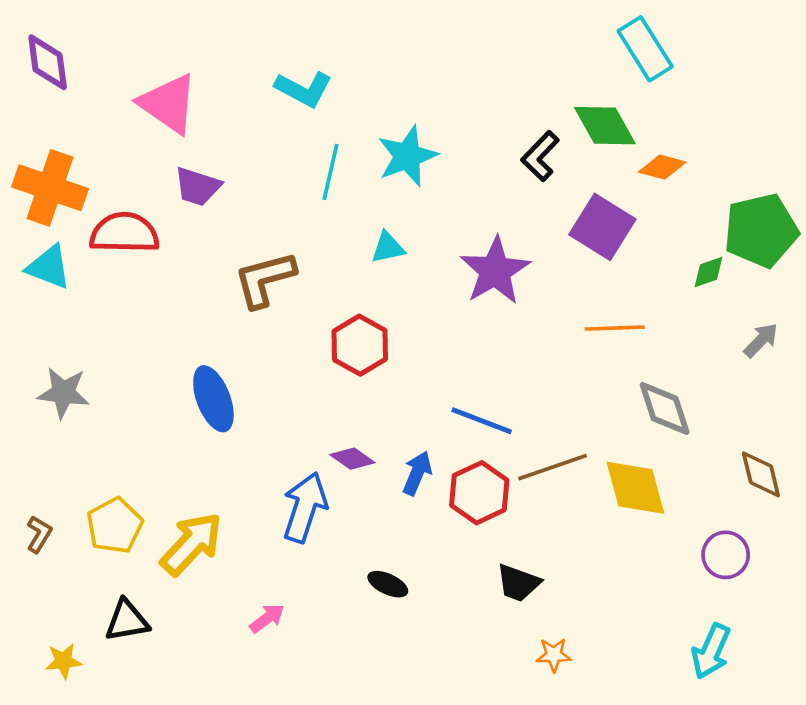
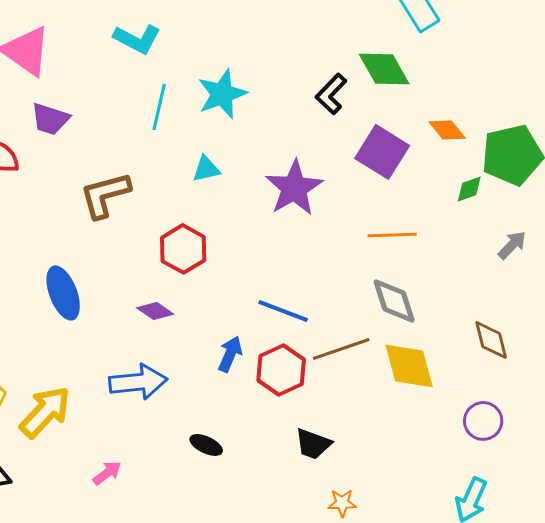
orange diamond: (662, 167) -> (447, 130), moved, turned 36
gray diamond: (665, 409) -> (394, 301), moved
purple diamond: (352, 459) -> (155, 311), moved
brown diamond: (761, 474) -> (491, 340), moved
blue arrow: (305, 507) -> (138, 382), turned 66

